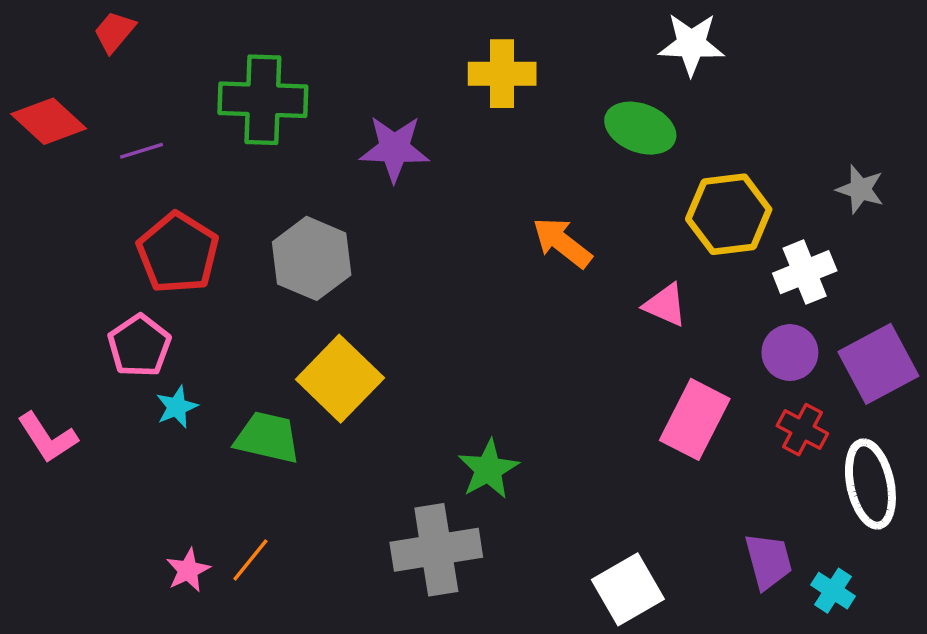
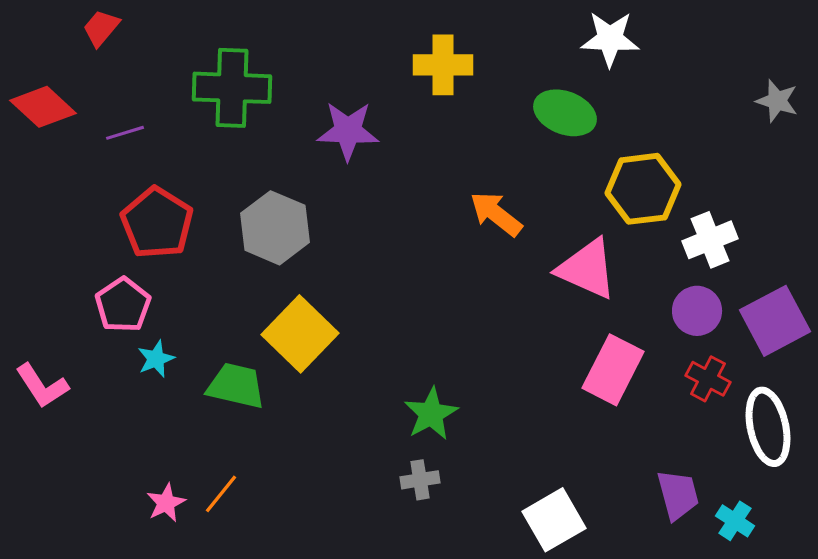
gray star: (860, 189) -> (777, 101), moved
pink triangle: (665, 305) -> (587, 269), size x1.6
gray cross: (436, 550) -> (420, 480), moved, size x0.5

